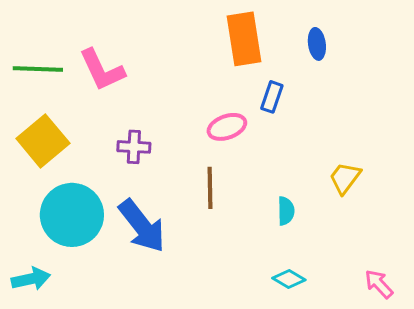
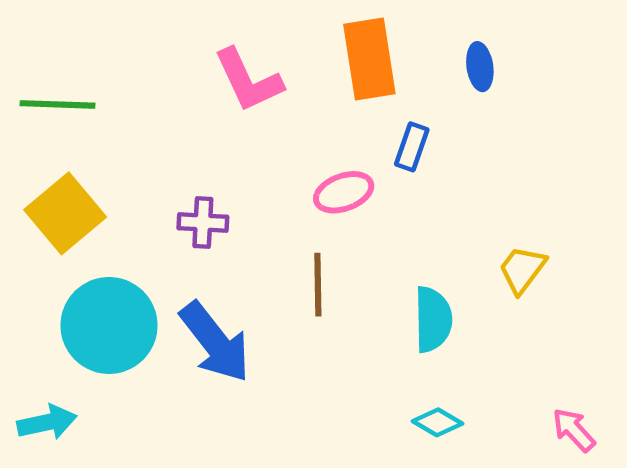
pink L-shape: (102, 70) -> (248, 80), moved
cyan semicircle: (286, 211) -> (433, 319), size x1.5

